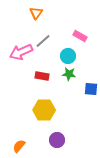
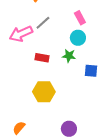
pink rectangle: (80, 36) -> (80, 18), turned 32
cyan circle: (68, 56) -> (78, 38), moved
purple circle: (57, 140) -> (69, 129), moved

